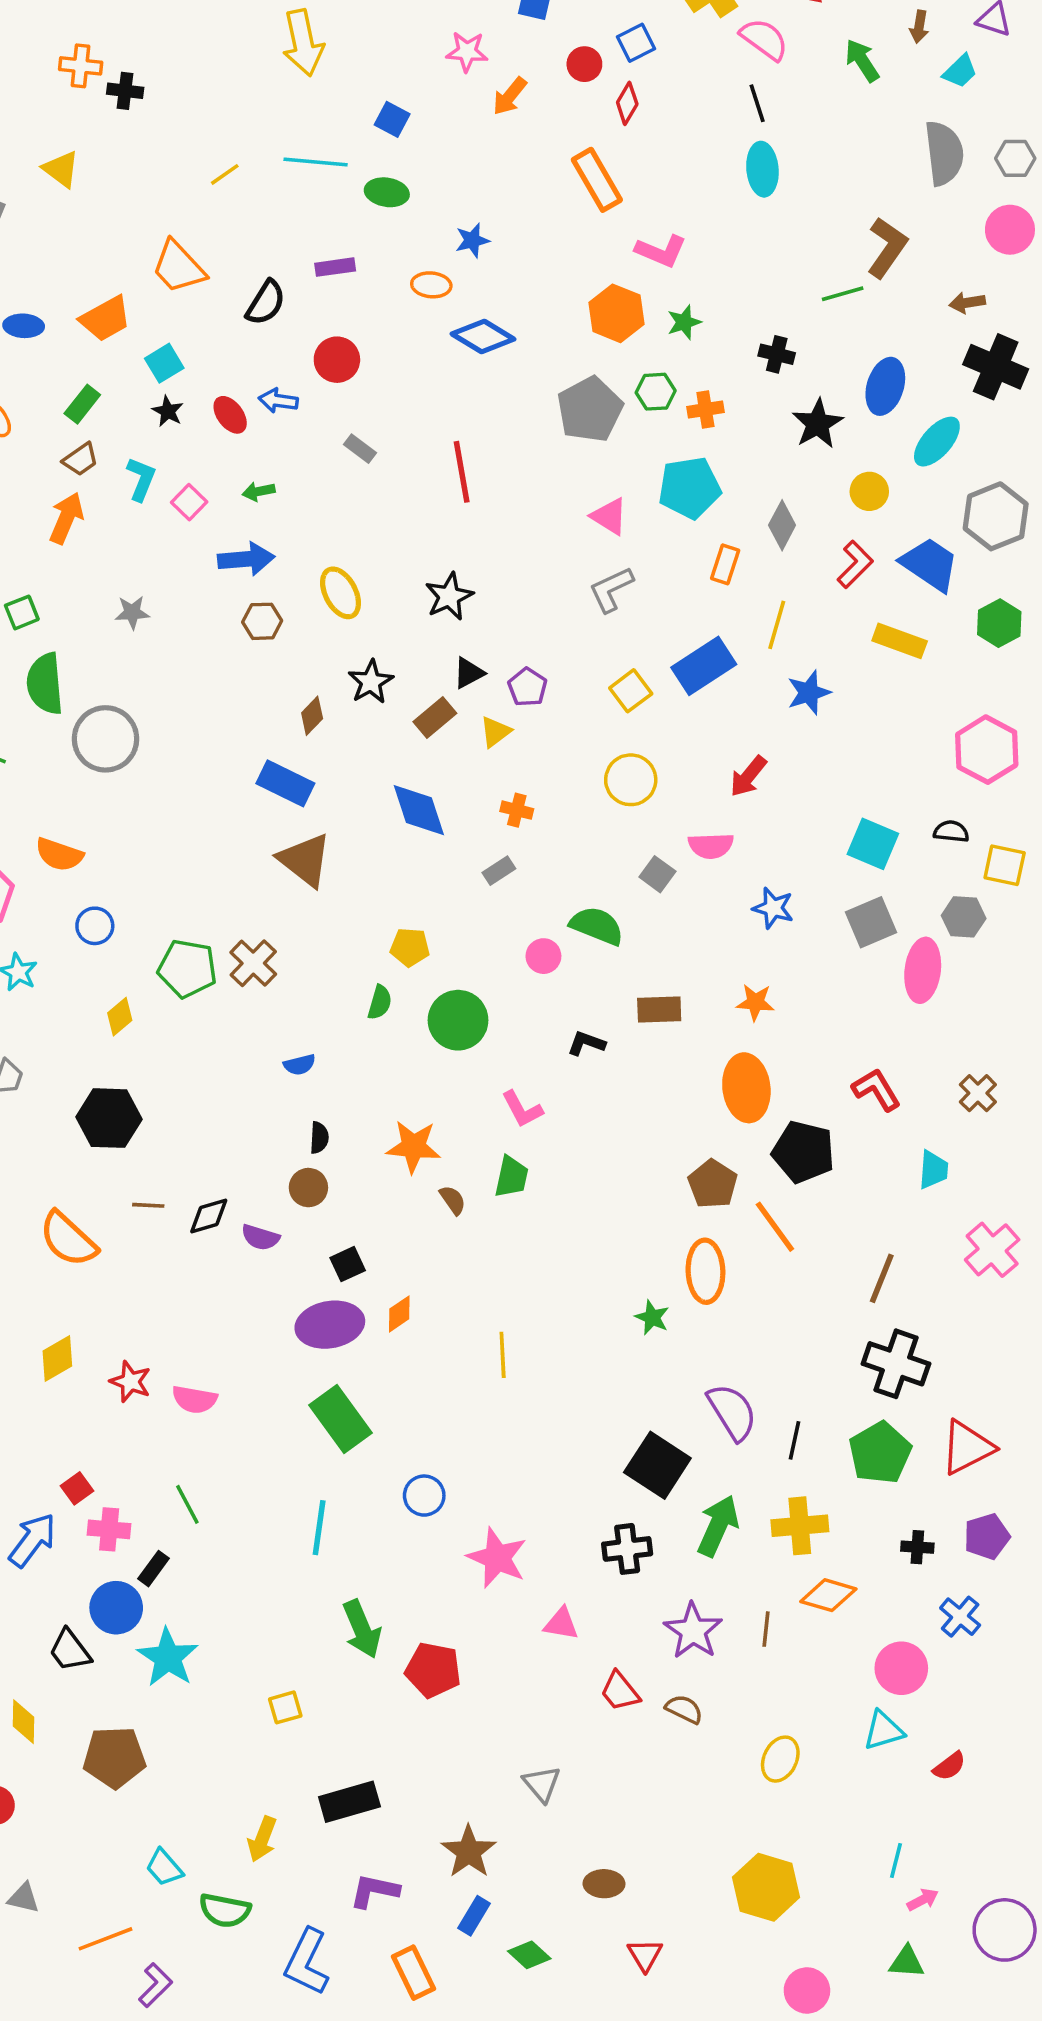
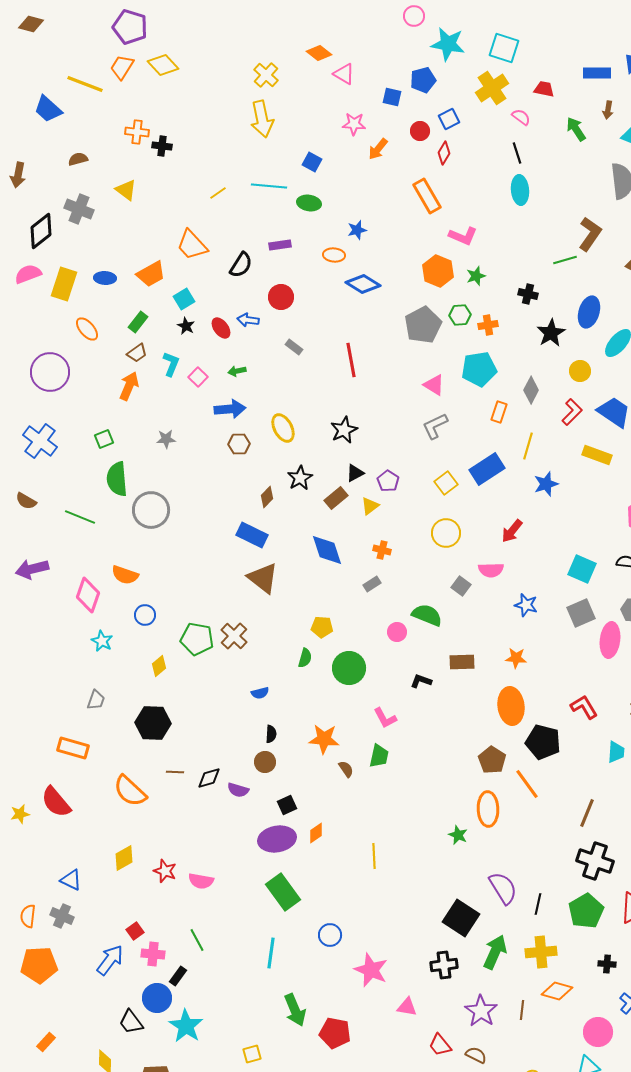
pink semicircle: (764, 39) -> (521, 117), size x0.7

